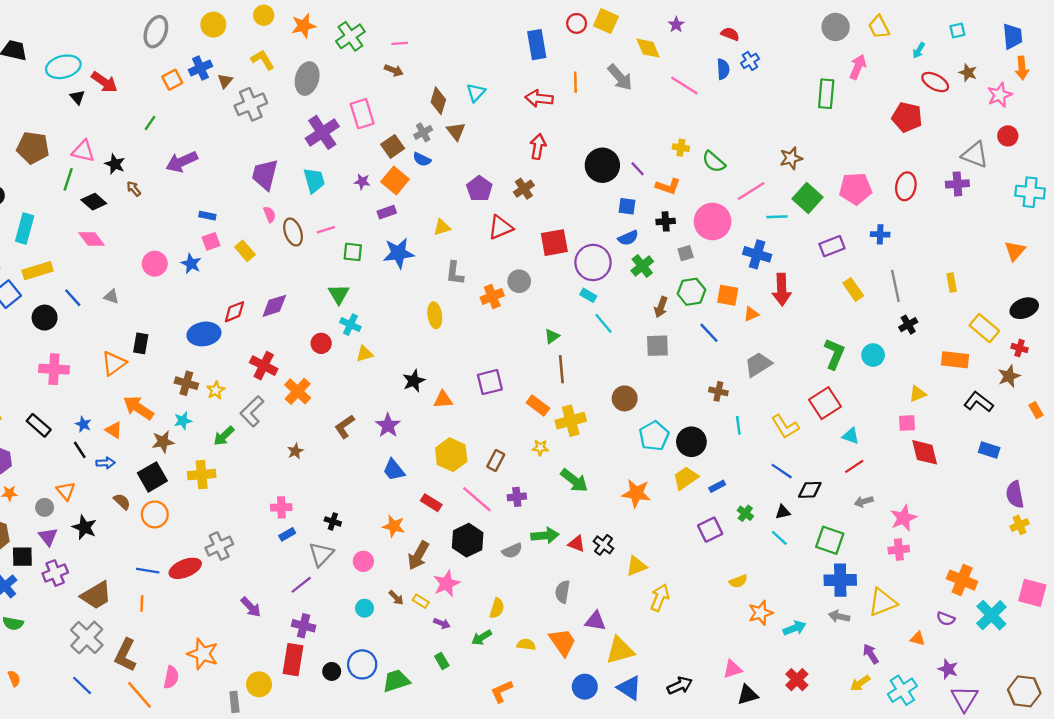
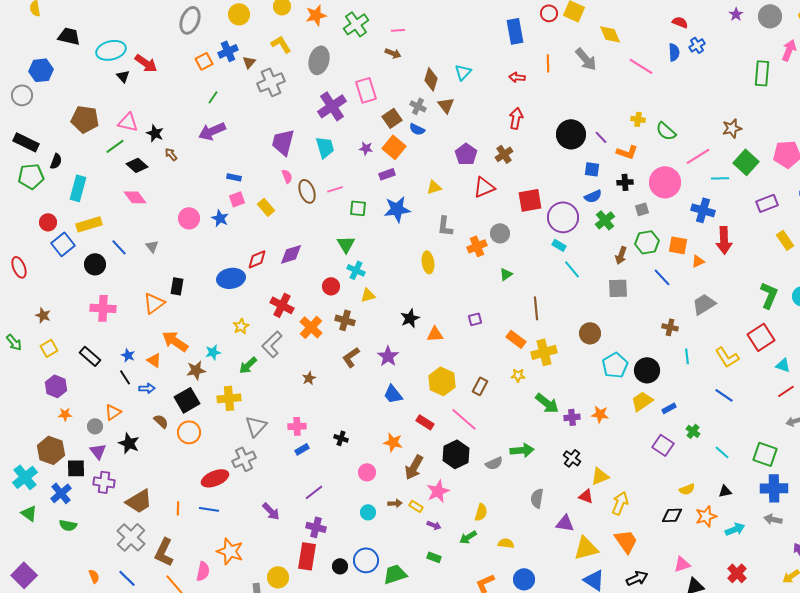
purple star: (676, 25) -> (736, 14), moved
red arrow: (539, 98) -> (517, 77), size x0.7
green line: (150, 123) -> (213, 97), moved
gray cross: (423, 132) -> (418, 106), turned -35
green line: (68, 179) -> (115, 146), turned 36
gray triangle: (111, 296) -> (152, 246), turned 32
green triangle: (552, 336) -> (506, 274), moved
purple square: (490, 382) -> (475, 319), size x0.6
brown cross: (186, 383) -> (345, 320), moved
black diamond: (810, 490) -> (672, 515), moved
orange triangle: (66, 491) -> (113, 412), turned 36
orange star: (636, 493) -> (600, 414), size x0.7
purple cross: (517, 497) -> (572, 417), moved
black triangle: (783, 512) -> (725, 491), moved
purple square: (710, 530) -> (663, 445), turned -30
red triangle: (577, 544) -> (586, 496), moved
gray triangle: (321, 554) -> (256, 426), moved
blue line: (148, 571) -> (209, 509), moved
purple cross: (55, 573) -> (104, 482), turned 30
brown arrow: (396, 598) -> (395, 503), turned -48
orange trapezoid: (563, 642) -> (626, 541), moved
green rectangle: (442, 661) -> (434, 557), turned -40
orange semicircle: (14, 678) -> (94, 576), moved
blue circle: (585, 687) -> (524, 579), moved

